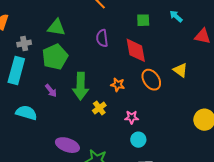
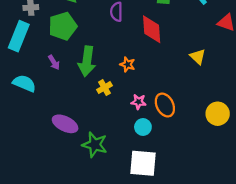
orange ellipse: (151, 80) -> (165, 105), moved

